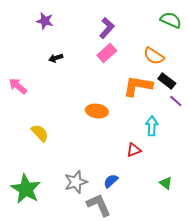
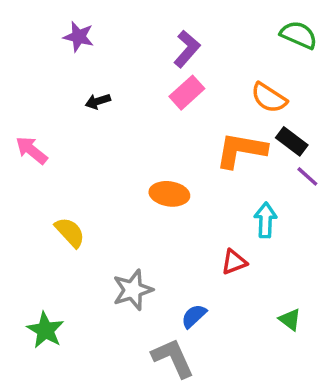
gray star: (76, 182) -> (133, 290), moved
green star: (26, 189) -> (45, 330), size x0.7

